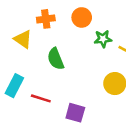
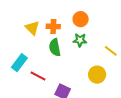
orange cross: (46, 19) -> (53, 26), moved
green star: (103, 39) -> (80, 40), moved

